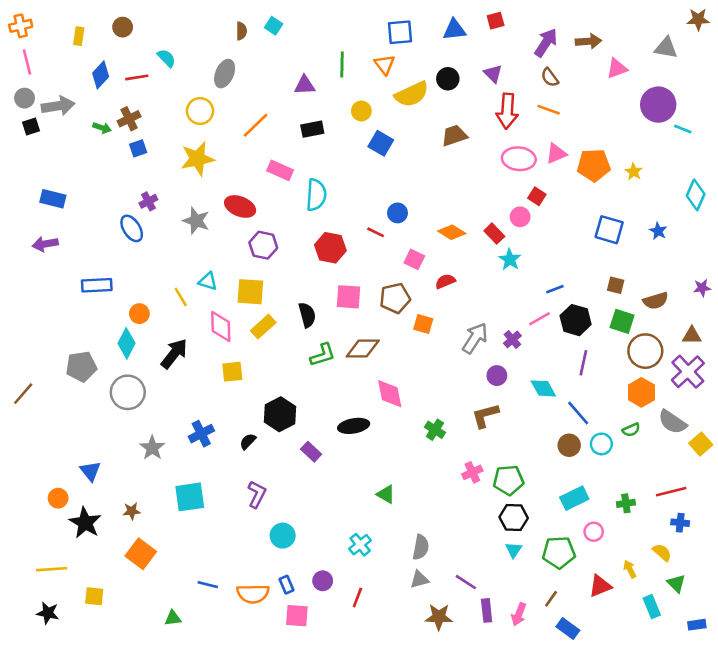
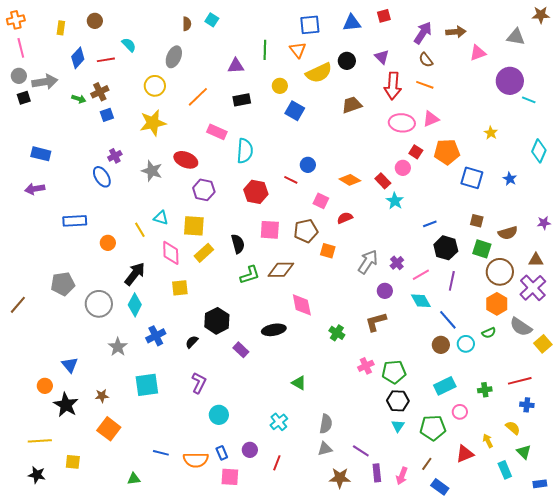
orange pentagon: (594, 165) -> (447, 152), moved
pink line: (539, 319) -> (421, 275), moved
cyan diamond: (126, 343) -> (135, 305), moved

